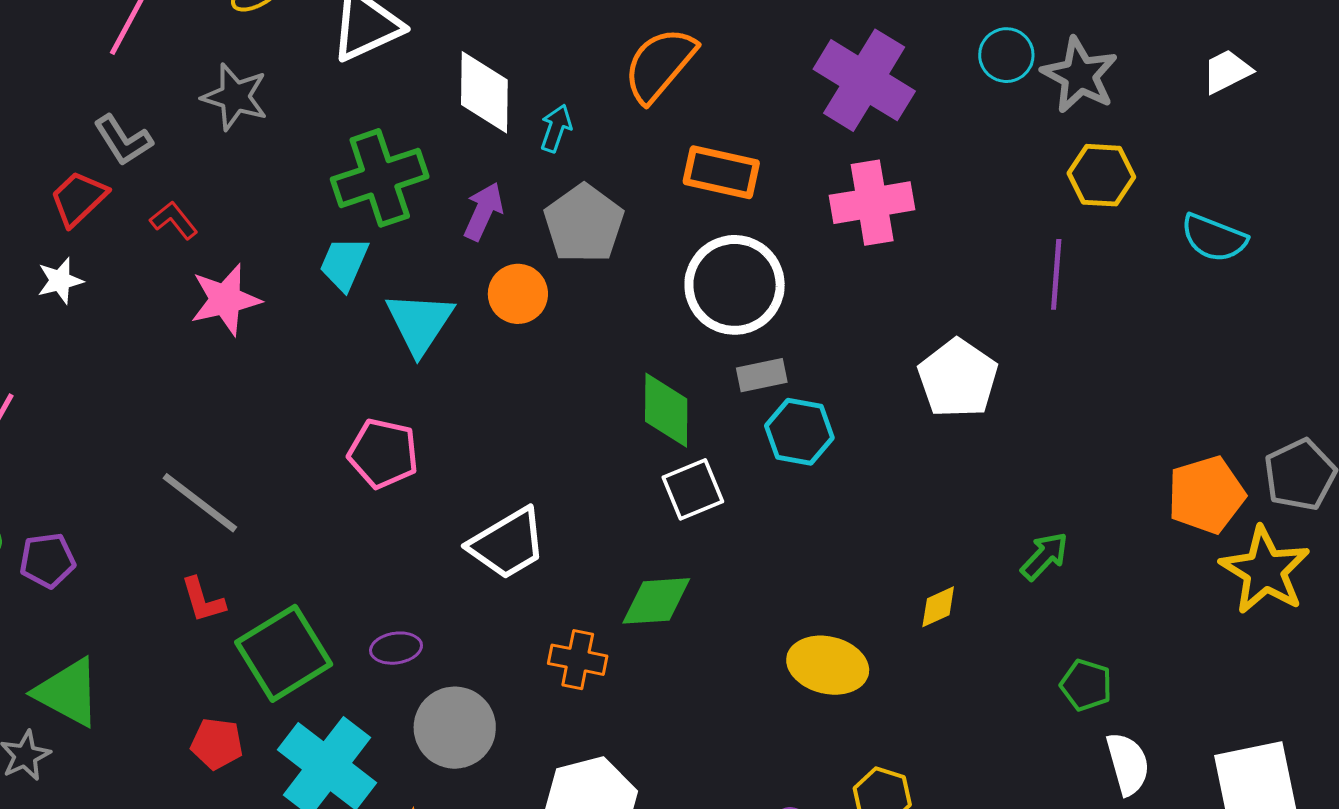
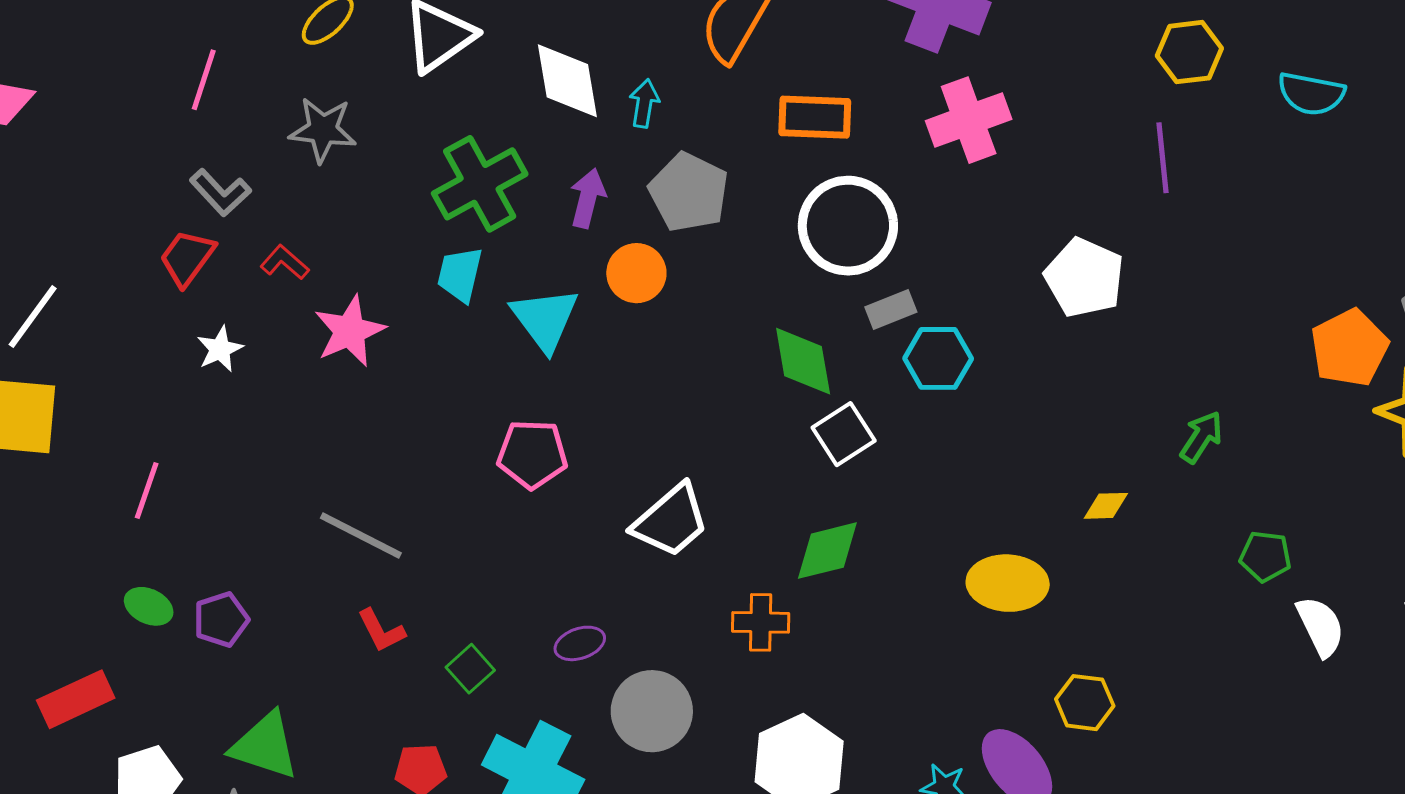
white star: (60, 281) -> (220, 349), moved
yellow diamond: (938, 607) -> (1106, 506), turned 33
green square: (284, 653) -> (470, 669), size x0.5

